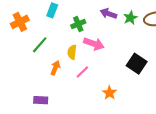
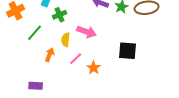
green cross: (78, 24) -> (60, 15), moved
black square: (137, 64) -> (128, 51), turned -30
orange star: (110, 93) -> (94, 68), moved

